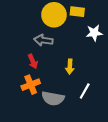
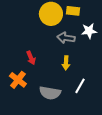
gray arrow: (43, 40) -> (66, 38), moved
orange cross: (31, 85) -> (18, 80), moved, turned -30

